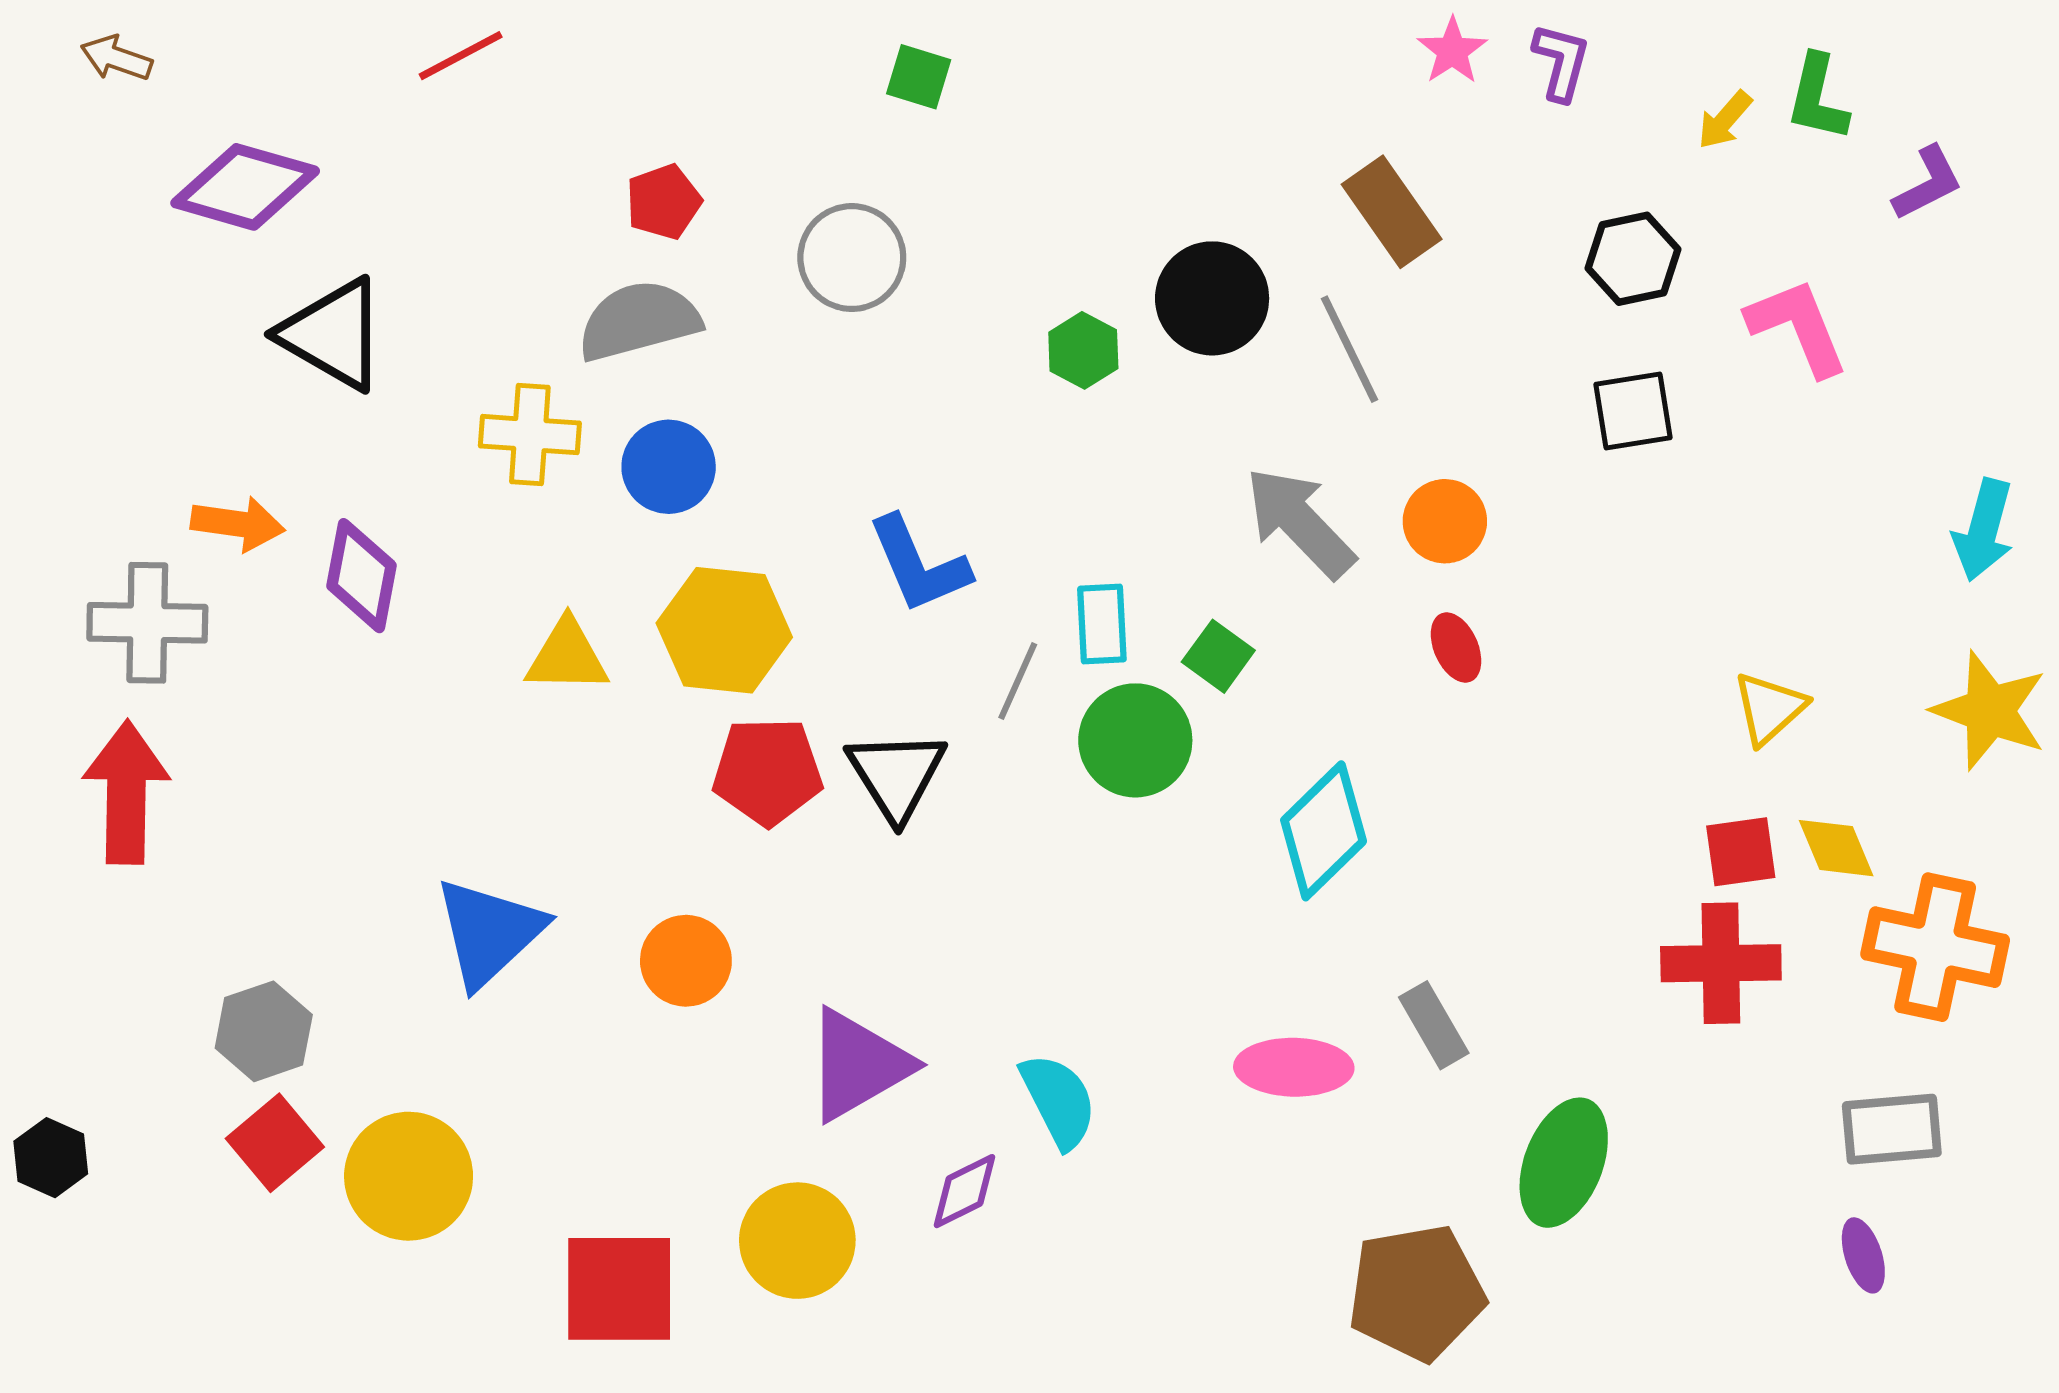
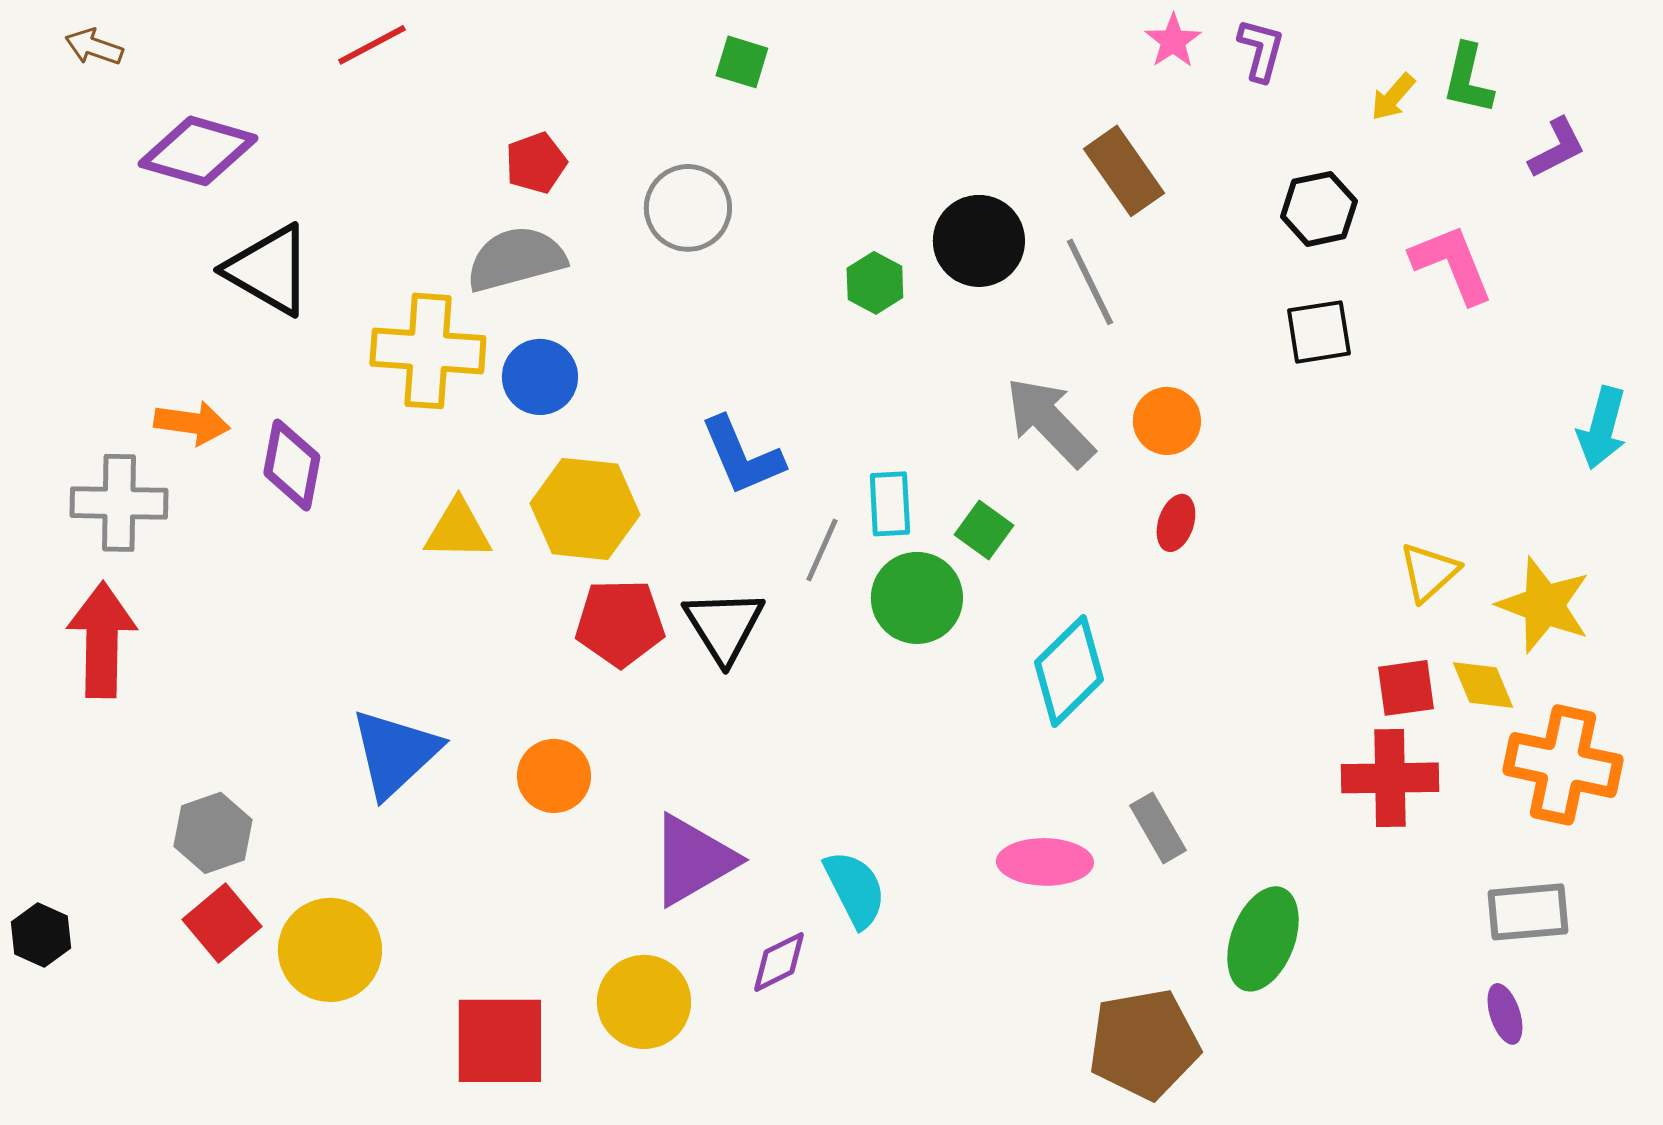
yellow cross: (530, 435) -> (428, 351), size x1.4
red ellipse: (1456, 648) -> (1176, 523), turned 42
yellow star: (1990, 711) -> (1544, 605), moved

